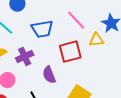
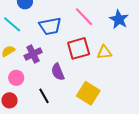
yellow triangle: (96, 40) -> (104, 52), moved

